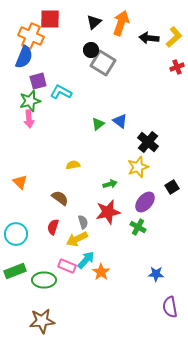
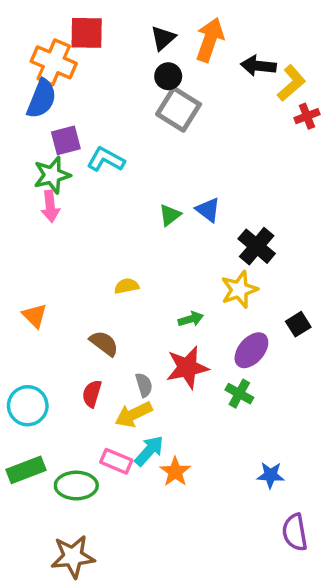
yellow L-shape: (174, 37) -> (291, 83), moved
black circle: (91, 50) -> (168, 76), moved

